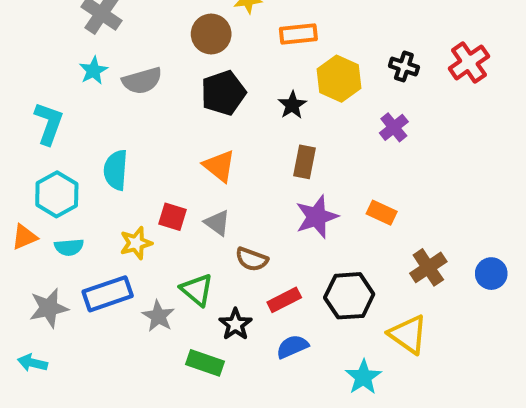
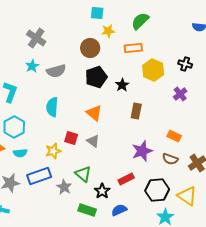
black star: (292, 105) -> (122, 85), moved
cyan semicircle: (116, 170) -> (52, 107), moved
purple star: (317, 217) -> (142, 151), moved
brown semicircle: (252, 259) -> (170, 159), moved
black hexagon: (349, 296) -> (157, 190), moved
blue semicircle: (292, 347) -> (119, 210), moved

